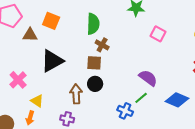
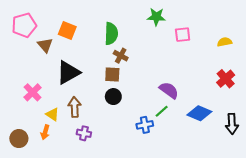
pink square: (158, 34) -> (183, 35), moved, turned -35
brown triangle: (30, 35) -> (45, 45), turned 49
brown arrow: (76, 94) -> (75, 107), moved
blue cross: (125, 111) -> (145, 125), turned -35

